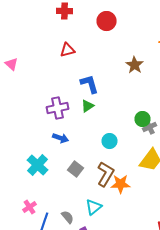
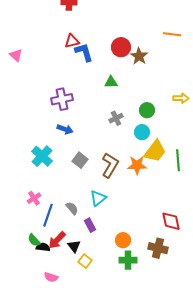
red circle: (106, 21) -> (121, 47), moved
blue L-shape: (90, 84) -> (84, 52), moved
green triangle: (88, 106) -> (111, 82), moved, turned 32
gray cross: (150, 127) -> (116, 118), moved
cyan circle: (110, 141) -> (142, 132), moved
orange star: (120, 184) -> (137, 165), moved

